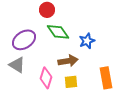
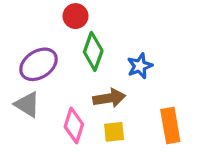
green diamond: (58, 32) -> (93, 51), turned 55

